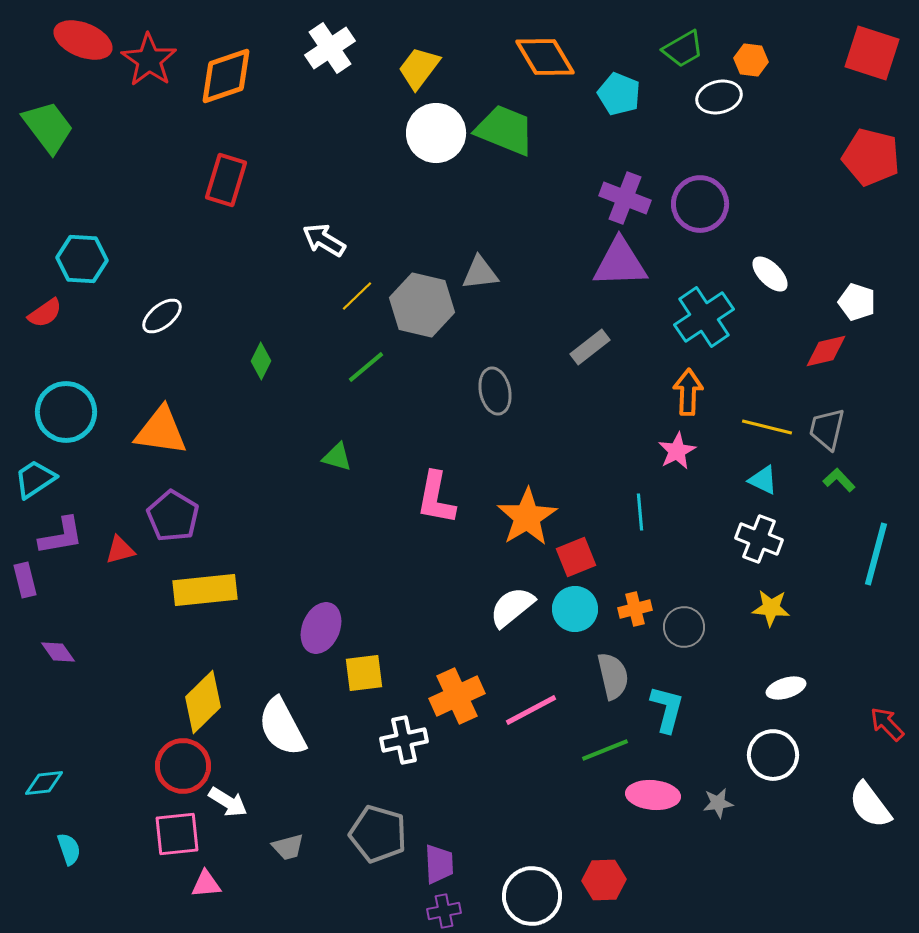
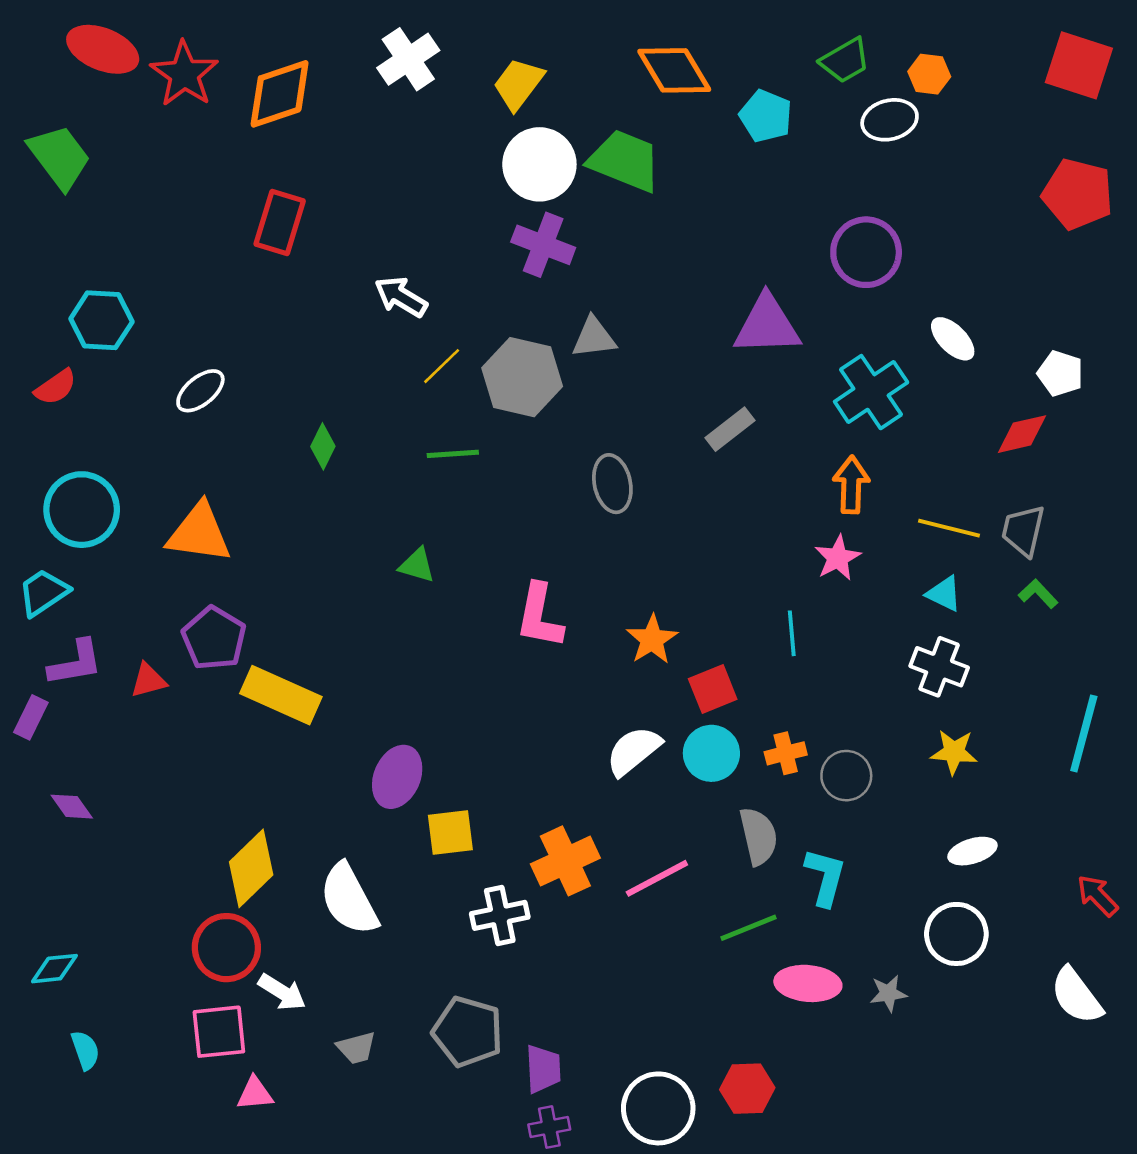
purple cross: (625, 198) -> (543, 245), moved
green line: (366, 367) -> (453, 454), turned 36
orange star: (527, 517) -> (652, 639), size x0.7
cyan line: (876, 554) -> (1084, 734), moved
purple rectangle: (25, 580) -> (31, 717), turned 40
yellow rectangle: (205, 590) -> (281, 695), moved, turned 30

